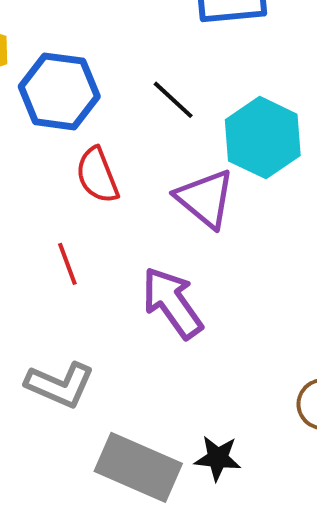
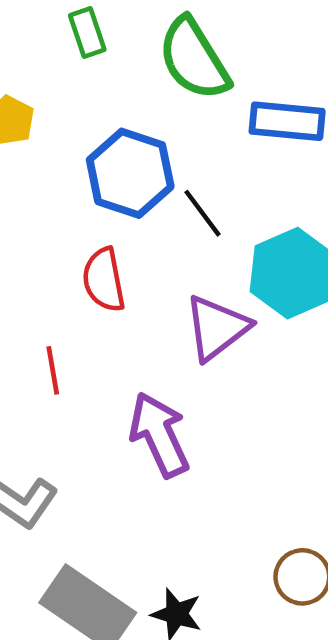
blue hexagon: (59, 91) -> (130, 173), moved
purple triangle: (205, 199) -> (217, 328), turned 32

